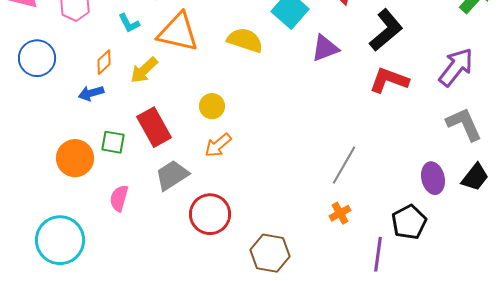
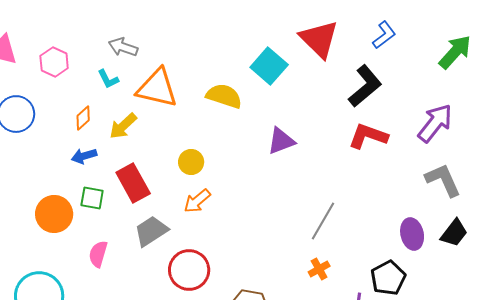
purple triangle: (325, 48) -> (281, 141), moved
blue arrow: (91, 93) -> (84, 156), moved

